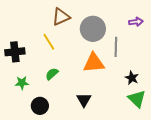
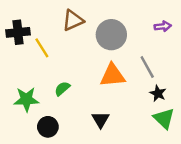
yellow line: (49, 42) -> (42, 48), moved
gray line: (116, 47) -> (147, 67), moved, turned -30
black cross: (15, 52) -> (18, 32), moved
green star: (22, 83) -> (26, 99), size x1.5

